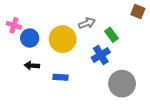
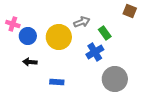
blue rectangle: (60, 77) -> (57, 82), moved

